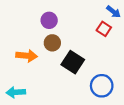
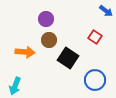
red square: (104, 29) -> (95, 37), moved
cyan arrow: (16, 92) -> (15, 86), turned -66

